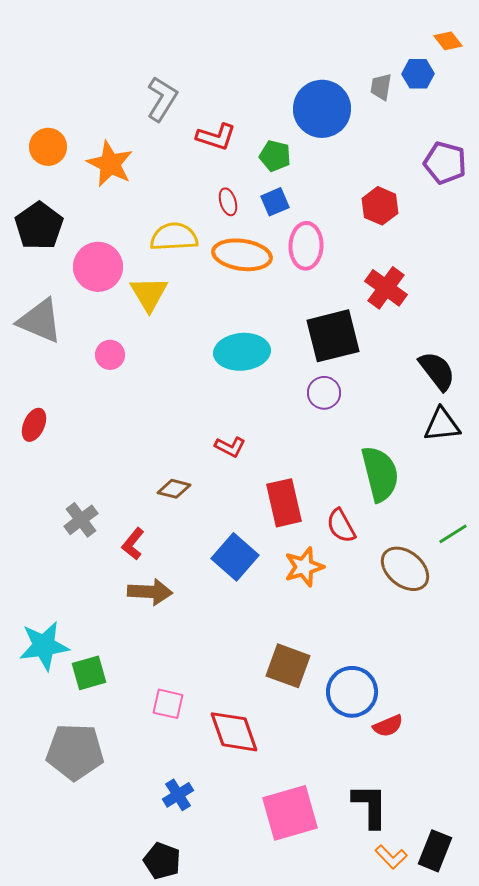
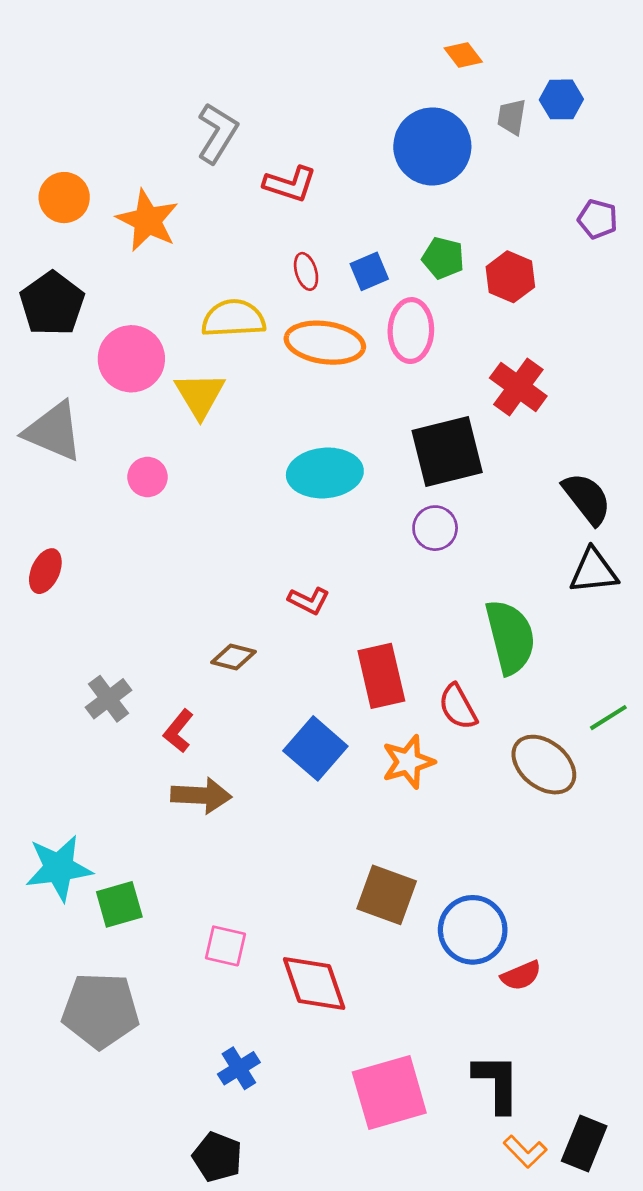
orange diamond: (448, 41) -> (463, 55), moved
green pentagon: (275, 156) -> (443, 258), moved
purple pentagon: (445, 163) -> (598, 219), size x0.7

